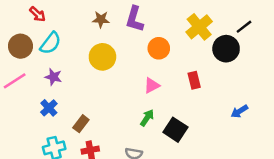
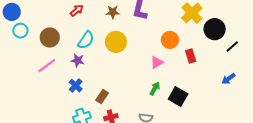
red arrow: (37, 14) -> (77, 10), moved, turned -80
black line: (244, 27) -> (232, 46), moved
cyan semicircle: (50, 43) -> (86, 40), moved
orange circle: (159, 48) -> (170, 40), moved

